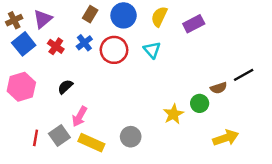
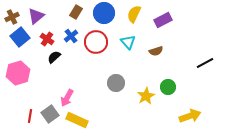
black semicircle: (65, 87) -> (54, 57), moved
brown semicircle: (219, 88) -> (156, 51), moved
gray circle: (131, 137) -> (116, 83), moved

